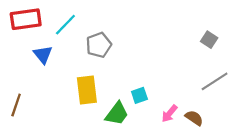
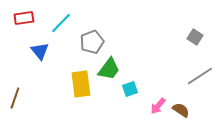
red rectangle: (26, 19) -> (24, 18), size x0.7
green trapezoid: (117, 114) -> (109, 69), moved

